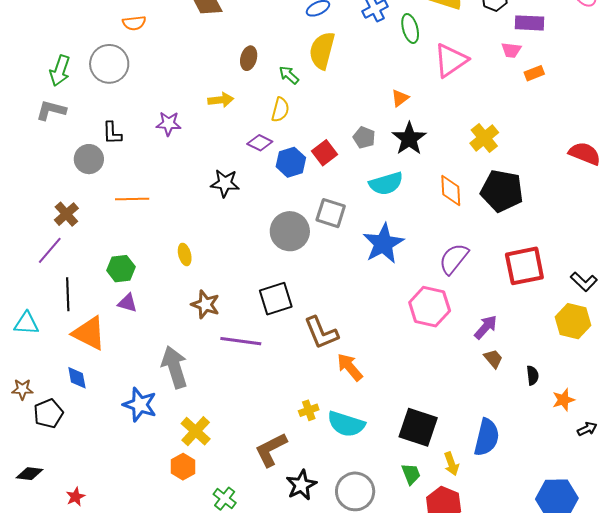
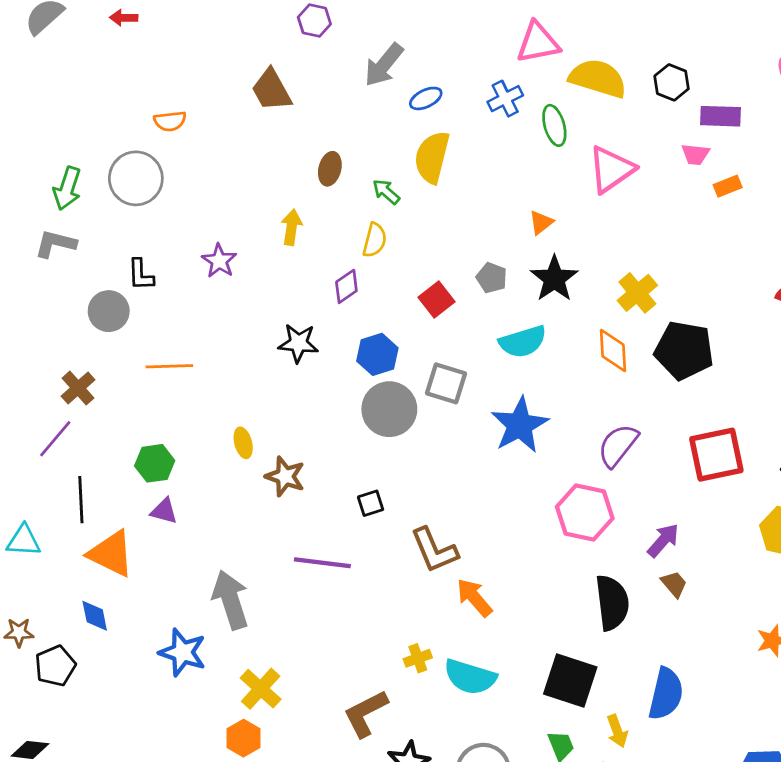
yellow arrow: (221, 100) -> (291, 227), turned -75
purple star: (169, 124) -> (219, 261), turned 30
yellow cross: (484, 138) -> (637, 293), moved
purple diamond: (260, 143) -> (346, 286), turned -60
blue hexagon: (291, 162) -> (377, 354), moved
black square: (276, 299) -> (371, 503), size x0.6
brown star: (205, 304) -> (285, 476), moved
black semicircle: (533, 375) -> (612, 603), moved, size x2.0

